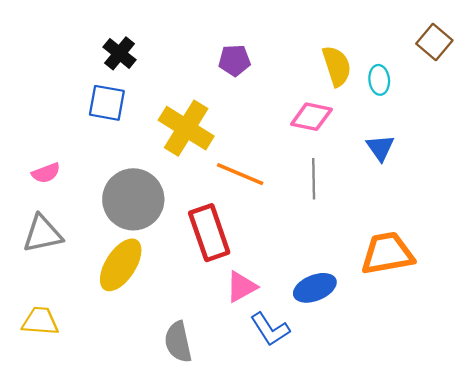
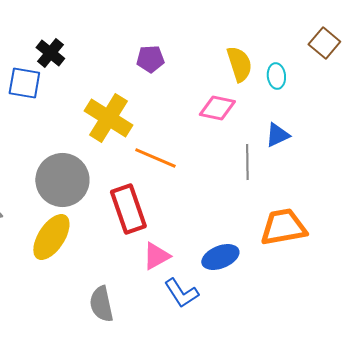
blue square: (107, 103) -> (24, 83), moved
blue triangle: (380, 148) -> (277, 135), turned 40
gray line: (314, 179) -> (247, 162), moved

